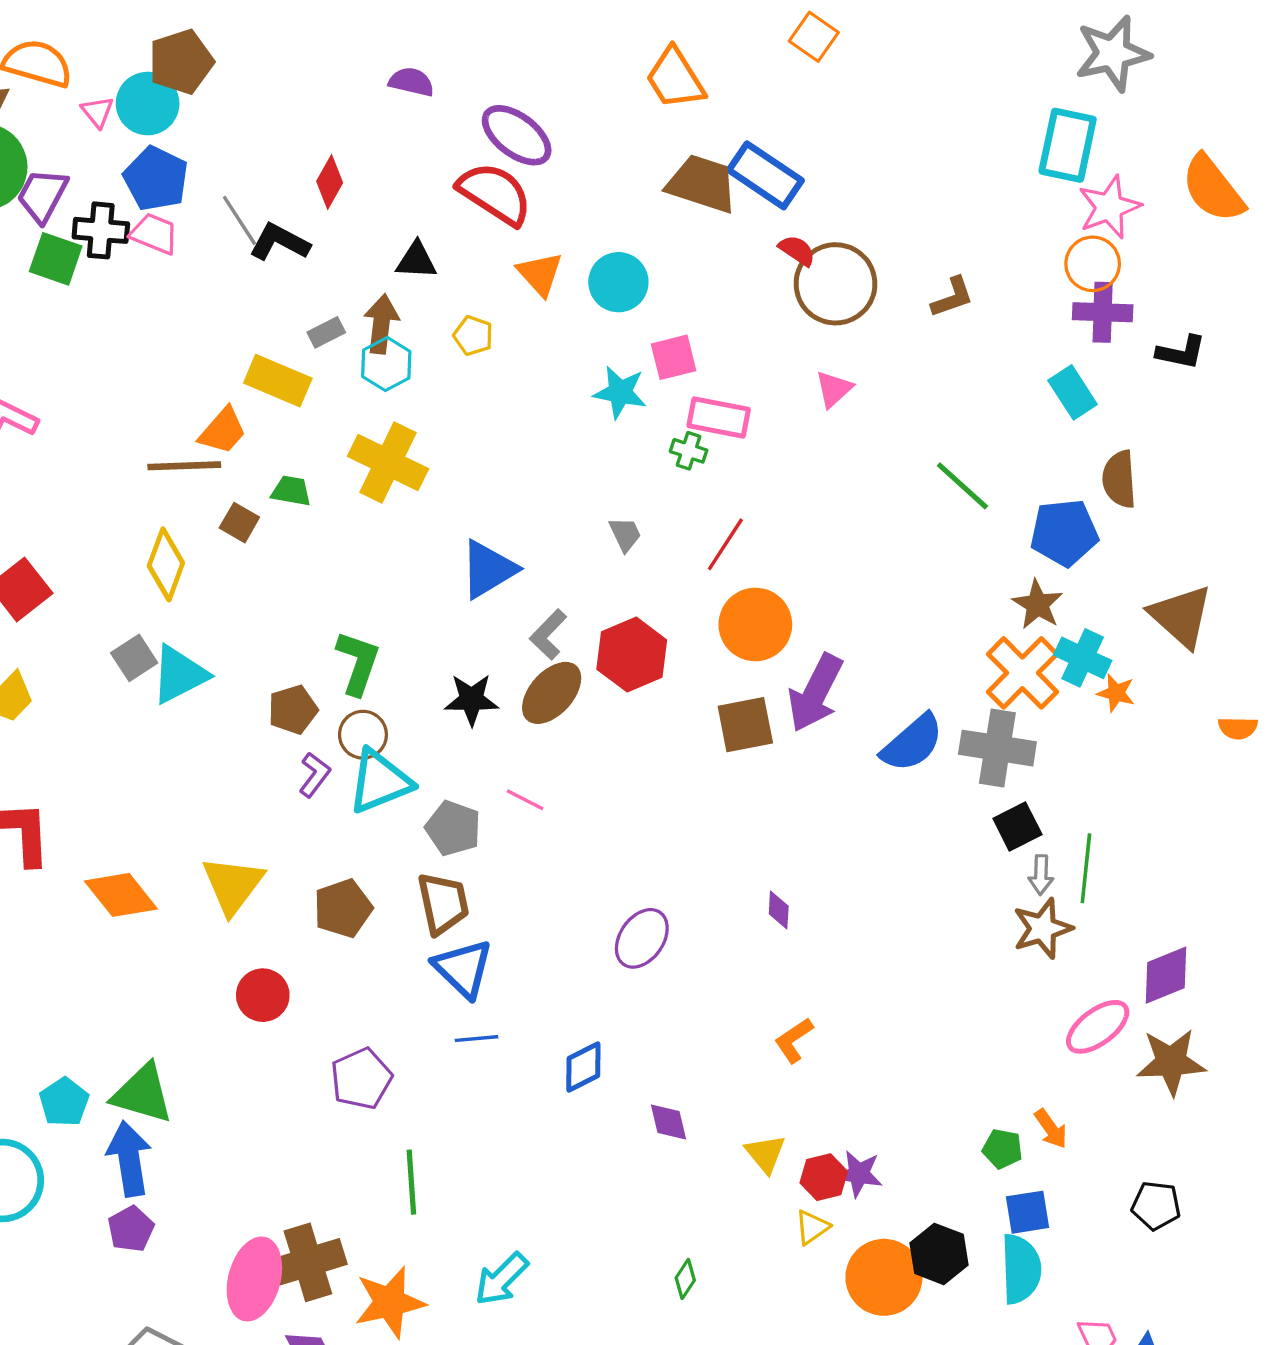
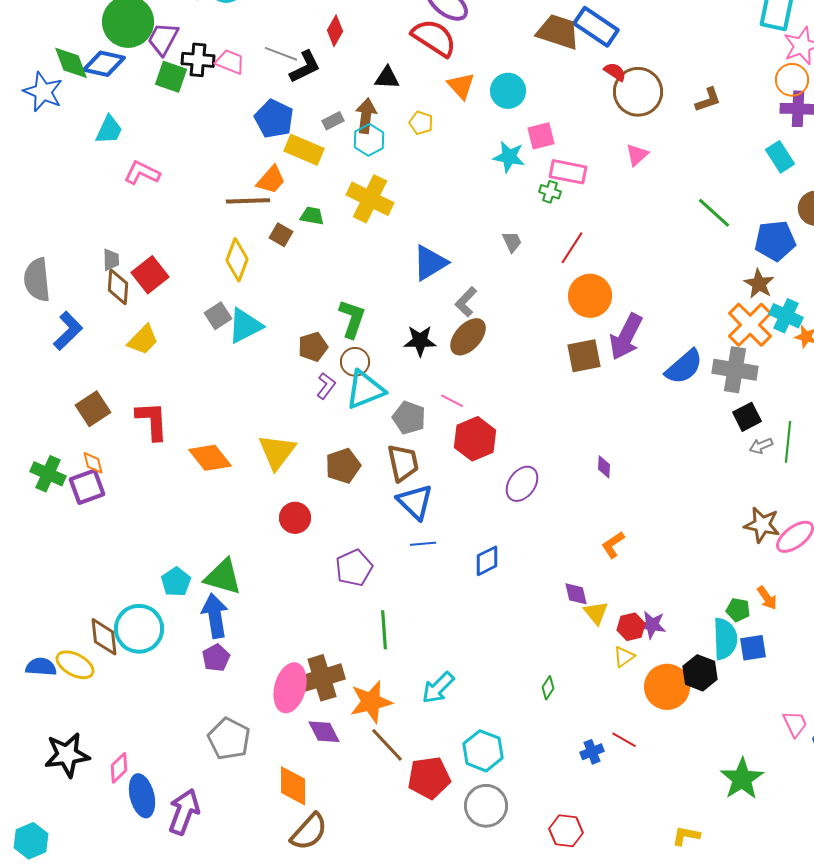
blue pentagon: (156, 179) -> (274, 119), moved
gray line: (239, 220) -> (281, 54), turned -36
black L-shape: (279, 242) -> (305, 67), turned 126
red hexagon: (632, 655) -> (475, 439), moved
gray arrow: (1041, 875) -> (761, 446), turned 65
brown star: (1043, 928) -> (762, 525), moved, turned 30
purple diamond: (669, 1122) -> (576, 594), moved
cyan semicircle: (1021, 1269) -> (725, 639), moved

